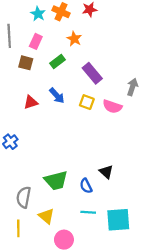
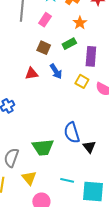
green rectangle: (58, 61) -> (69, 44), moved
brown square: (26, 63) -> (44, 48), moved
purple rectangle: (92, 73) -> (91, 56), turned 36
blue semicircle: (86, 186) -> (72, 133), moved, size x1.5

